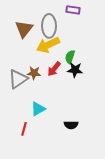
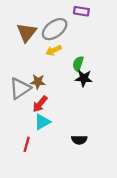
gray ellipse: (49, 26) -> (55, 29), turned 55
yellow arrow: (48, 45) -> (53, 50), size x0.6
red arrow: (54, 69) -> (40, 104), moved

